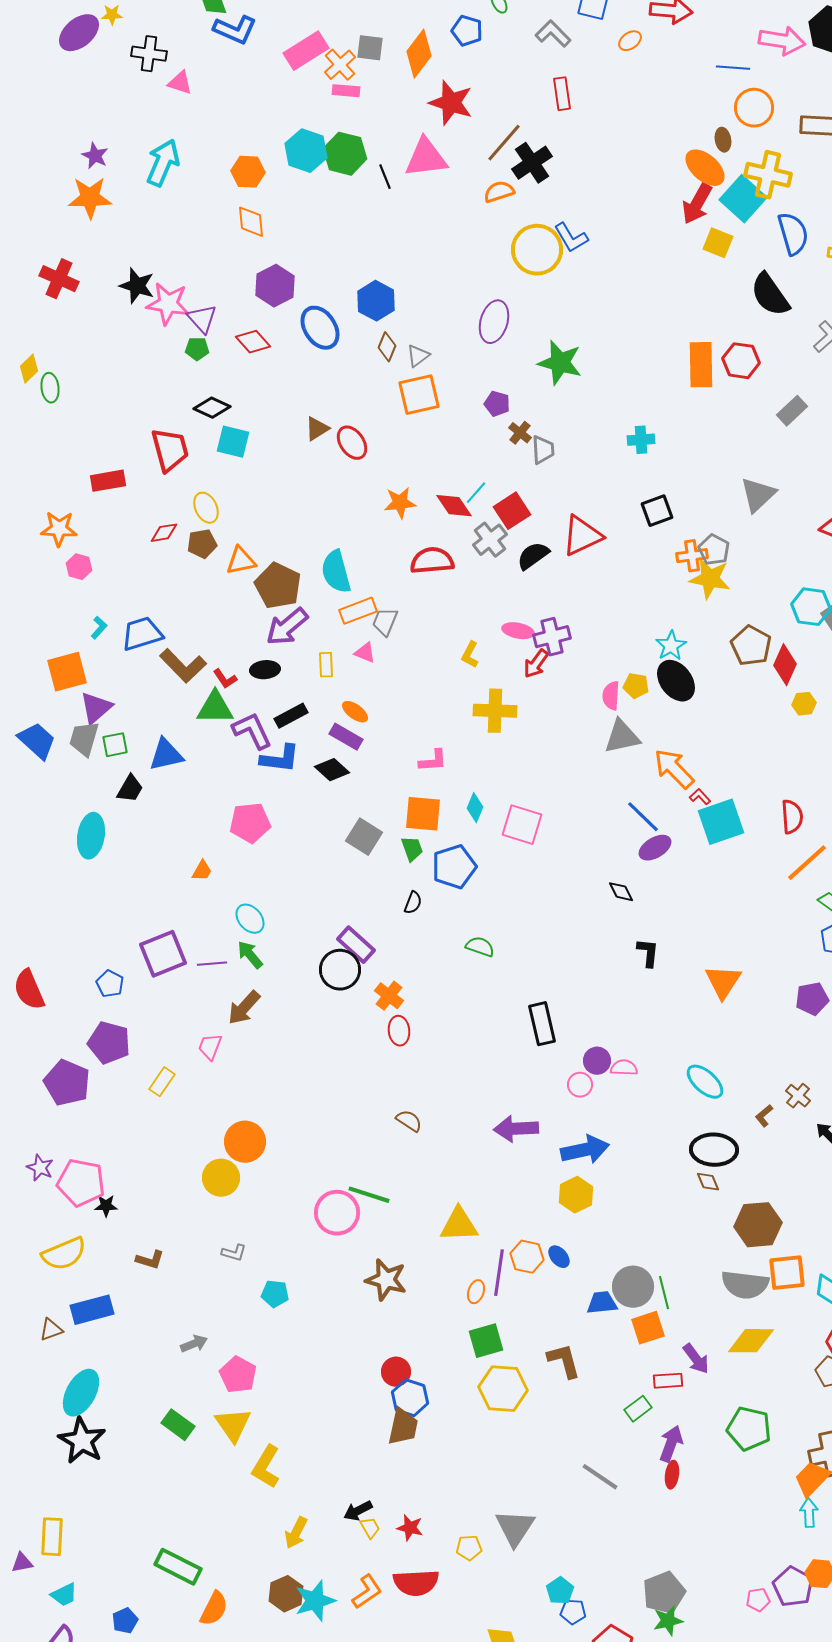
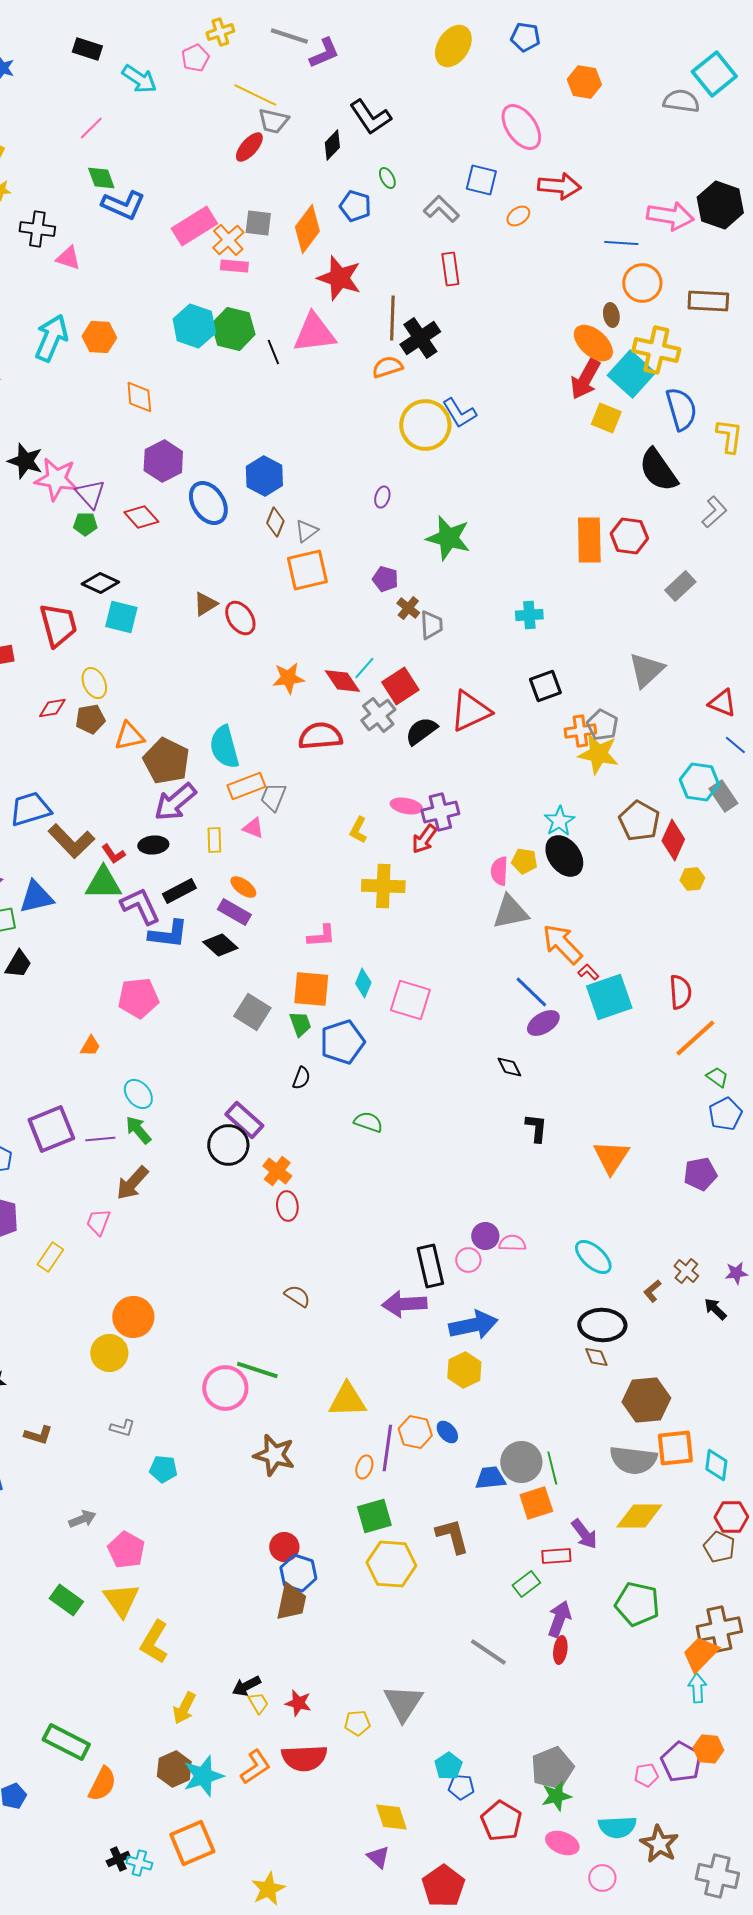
brown line: (504, 143) -> (392, 318), turned -39
orange hexagon: (248, 172) -> (99, 337), moved
purple ellipse: (494, 322) -> (382, 497), size x0.5
blue triangle: (166, 755) -> (36, 897), moved
black rectangle: (542, 1024) -> (430, 1266), moved

